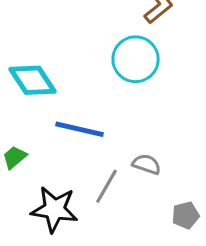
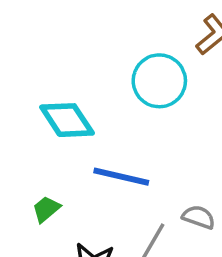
cyan circle: (136, 59) -> (159, 81), moved

